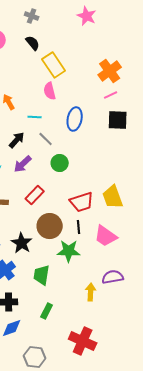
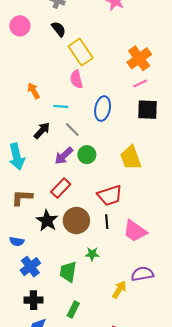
purple arrow: (23, 164) -> (64, 156), moved
yellow trapezoid: (113, 197) -> (131, 158), moved
black star: (22, 243) -> (47, 221), moved
green star: (69, 251) -> (92, 254), moved, size x0.6
yellow arrow: (91, 292) -> (119, 290), turned 30

